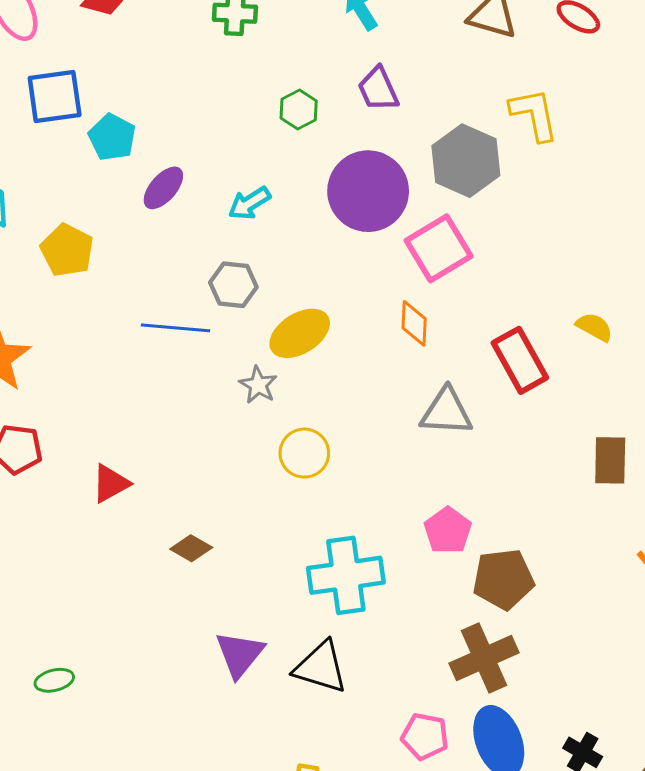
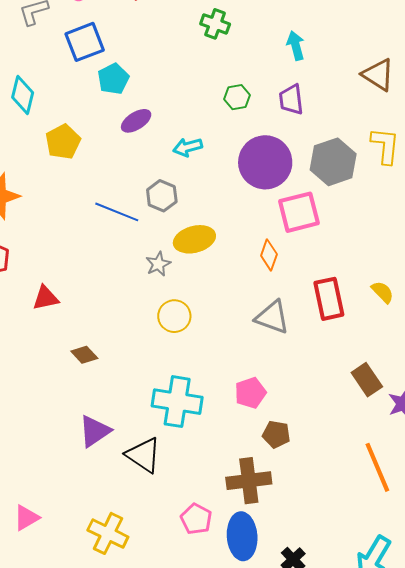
blue square: (55, 97) -> (85, 42), turned -30
brown rectangle: (610, 460) -> (367, 380), turned -52
brown pentagon: (503, 579) -> (276, 434), size x0.7

